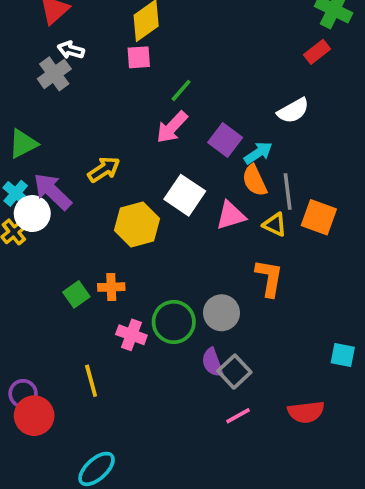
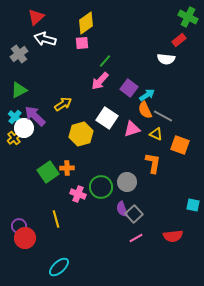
white arrow: (71, 50) -> (45, 39), size x1.5
gray cross: (54, 74) -> (19, 54), moved
white semicircle: (293, 111) -> (166, 59), moved, turned 36
gray line: (288, 191) -> (163, 116), turned -54
orange square: (319, 217) -> (180, 145), moved
green square: (76, 294) -> (48, 172), size x1.5

